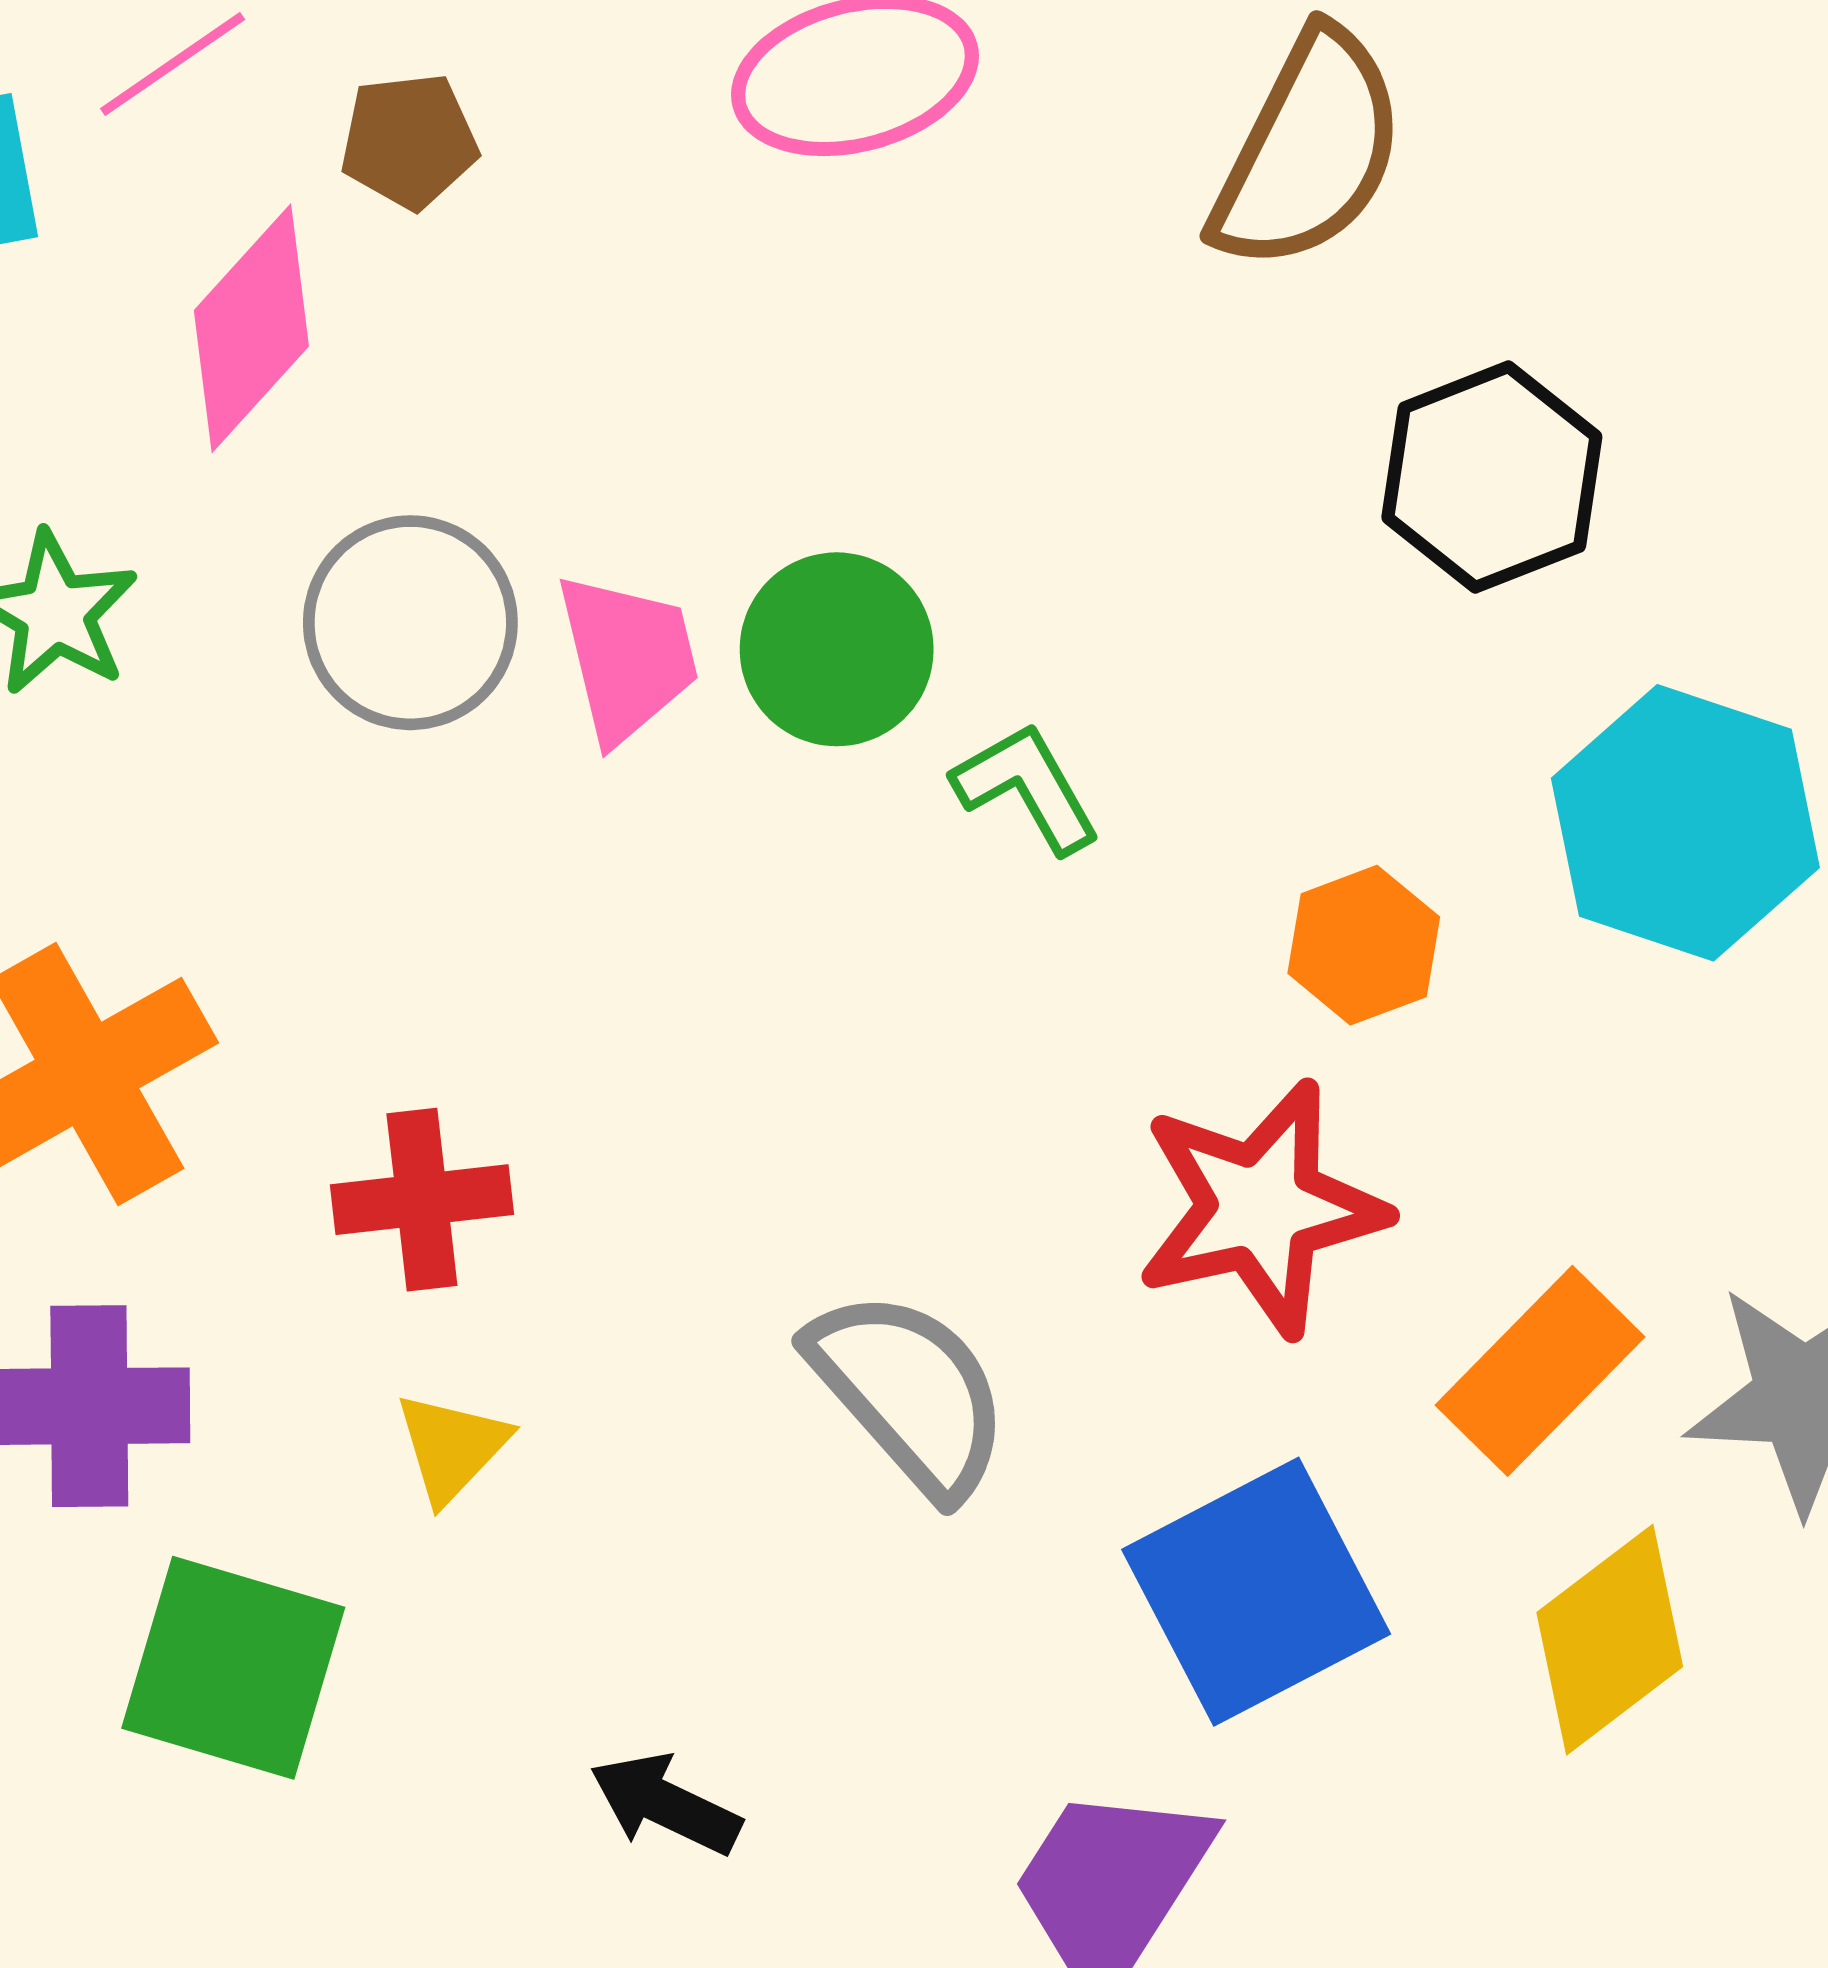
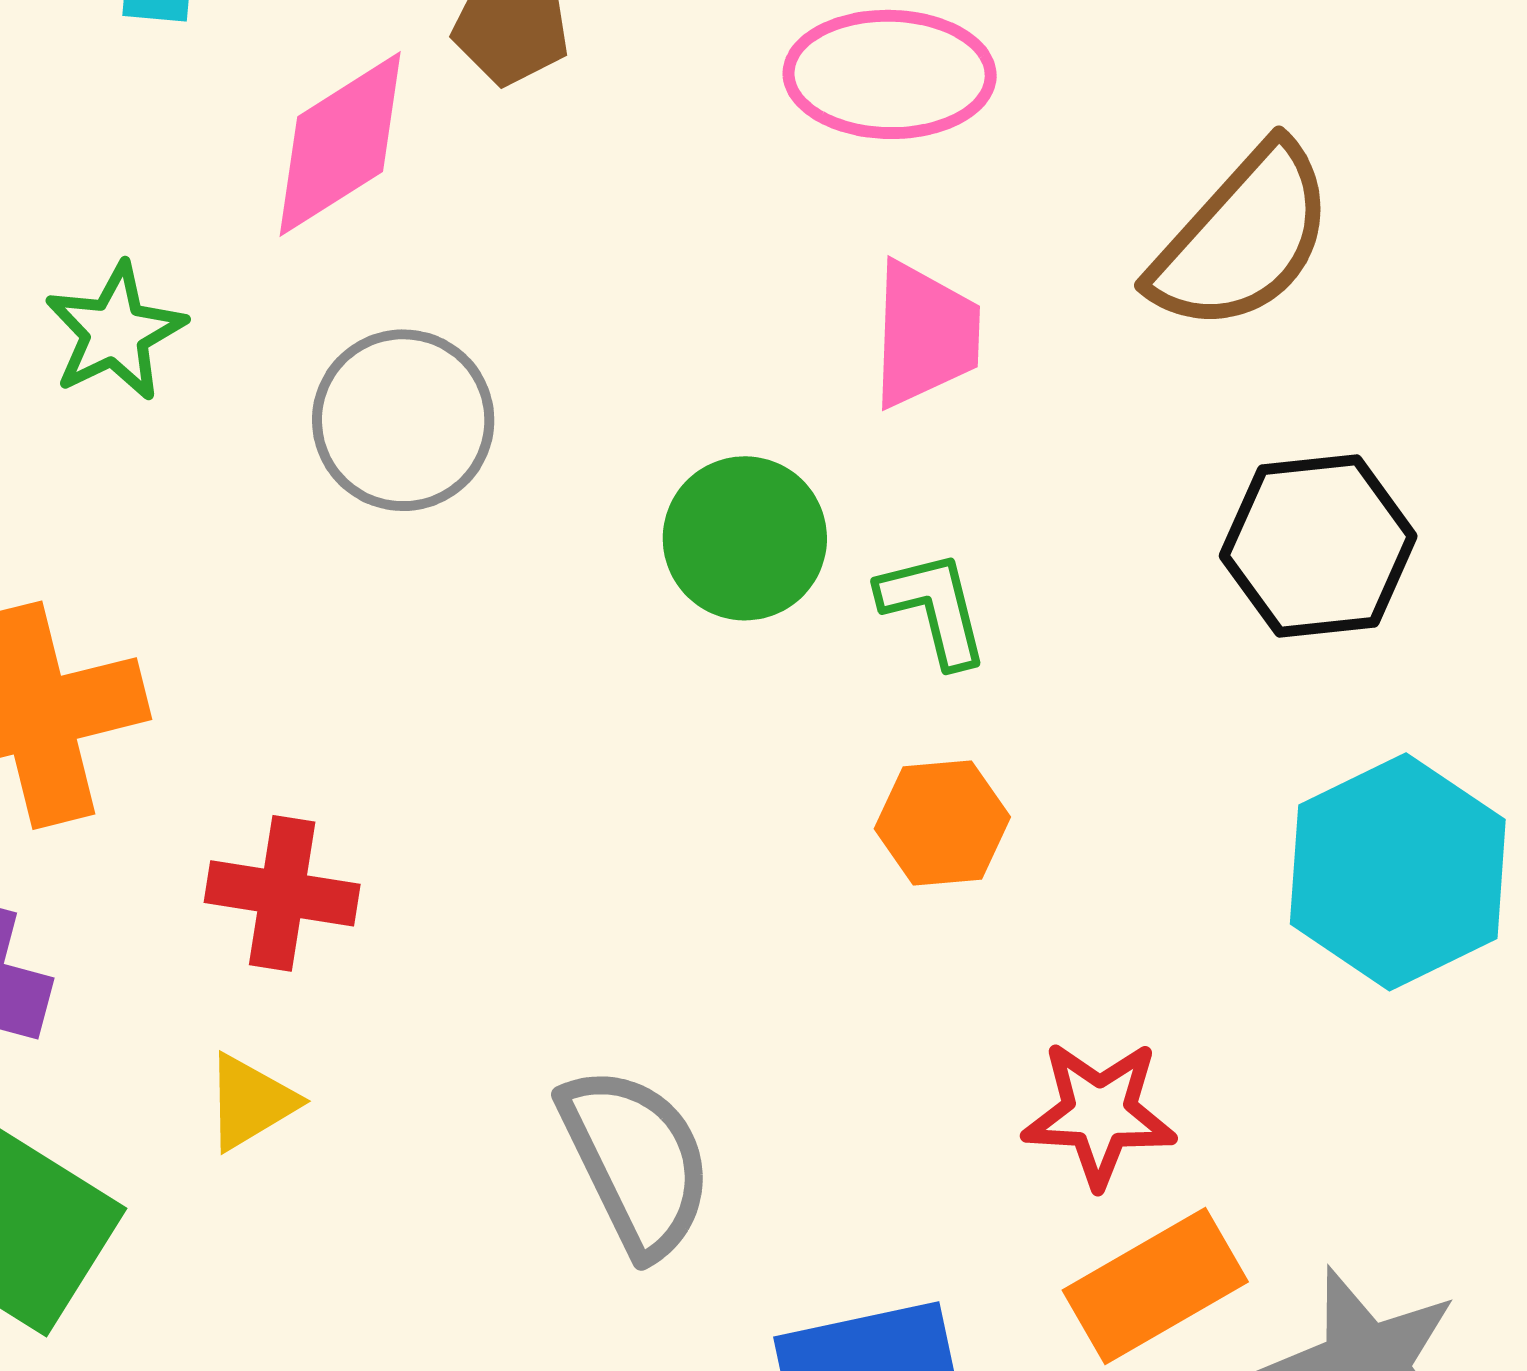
pink trapezoid: (627, 658) -> (925, 335), moved
green L-shape: (1027, 788) -> (934, 608), moved
orange hexagon: (1364, 945) -> (942, 823), moved
red star: (1261, 1208) -> (1099, 1114), moved, size x0.7

